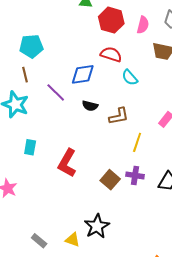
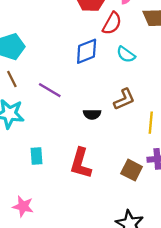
red semicircle: (111, 54) -> (112, 23), moved, turned 115
blue diamond: (83, 74) -> (87, 51), moved
black semicircle: (90, 106) -> (92, 114), moved

